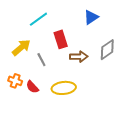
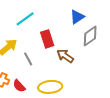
gray diamond: (107, 50) -> (90, 36), moved
brown arrow: (79, 57) -> (65, 56), turned -144

